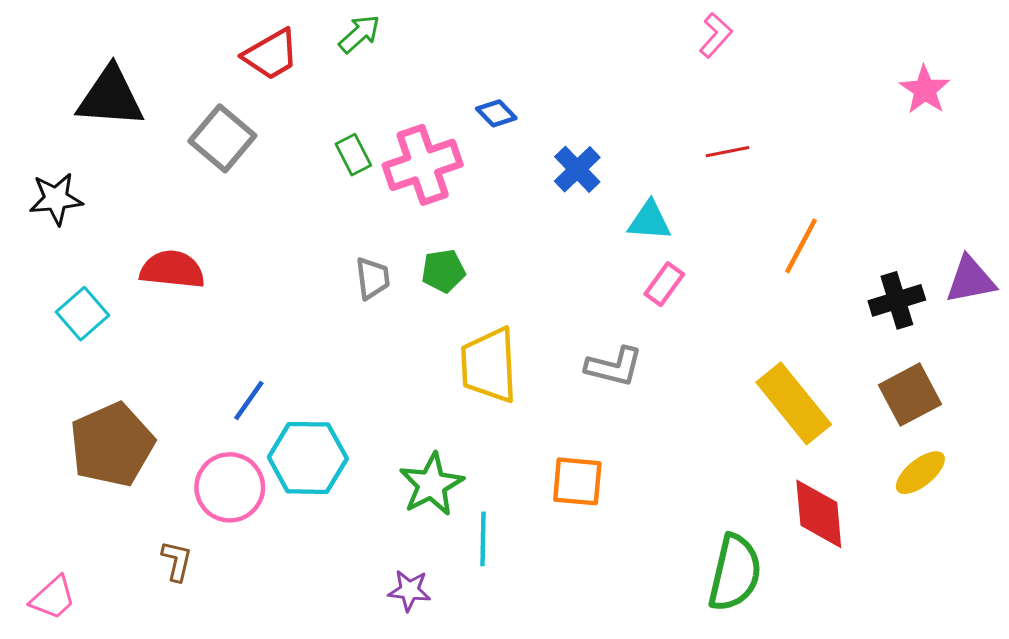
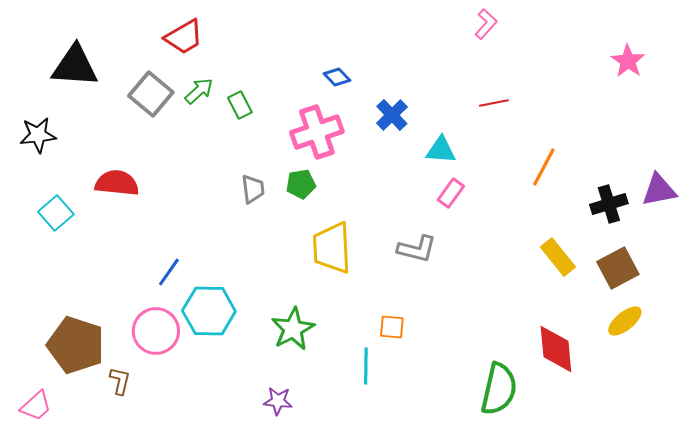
green arrow: (359, 34) -> (199, 91), moved
pink cross: (423, 165) -> (317, 132), moved
yellow rectangle: (794, 403) -> (558, 257), moved, size x0.7
brown pentagon: (112, 445) -> (76, 345), moved, turned -30
orange square: (577, 481) -> (392, 327), size x0.7
cyan line: (483, 539) -> (366, 366), moved

